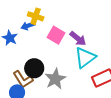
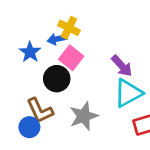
pink square: (56, 35) -> (71, 58), moved
black circle: (34, 68) -> (57, 79), moved

